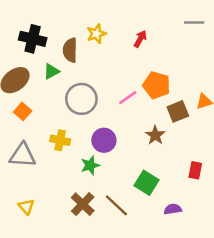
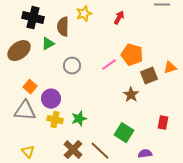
gray circle: (81, 99) -> (72, 66), size x0.7
orange square: (23, 111) -> (30, 87), moved
yellow cross: (60, 140) -> (55, 120), moved
purple circle: (104, 140) -> (51, 99), moved

